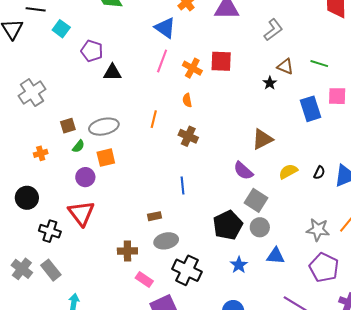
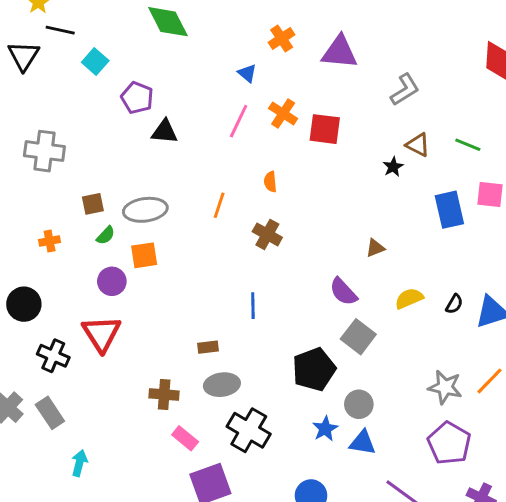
blue triangle: (165, 28) -> (247, 73), size x0.6
orange cross: (192, 68) -> (283, 113), moved
gray cross: (32, 93) -> (44, 151), turned 36
brown triangle: (262, 139) -> (375, 248), size x0.6
gray circle: (260, 227) -> (359, 404), moved
blue triangle: (276, 256) -> (363, 443), moved

